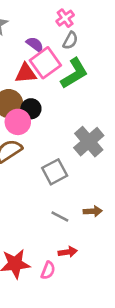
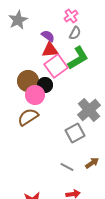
pink square: (45, 63) -> (56, 66), moved
red triangle: (26, 73) -> (50, 50), moved
gray square: (55, 172) -> (75, 133), moved
brown arrow: (93, 211) -> (92, 163), turned -32

